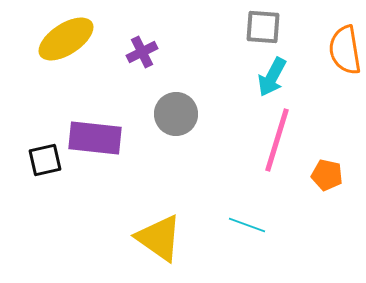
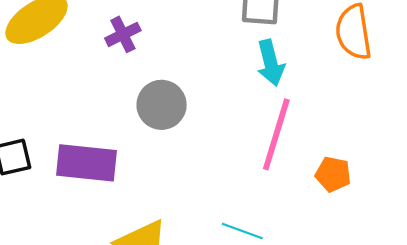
cyan arrow: (272, 77) -> (271, 63), turned -42
purple rectangle: (95, 138) -> (87, 163), moved

